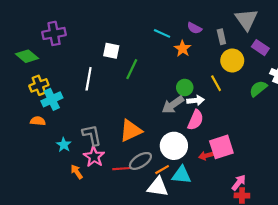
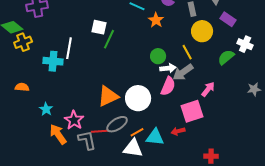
white square: (111, 51) -> (99, 27), moved
yellow cross: (39, 85) -> (23, 42), moved
cyan cross: (52, 99) -> (53, 61), moved, turned 30
gray arrow: (173, 105) -> (183, 72), moved
gray L-shape: (92, 135) -> (87, 140), moved
white circle: (174, 146) -> (138, 98), moved
red arrow: (206, 156) -> (178, 131), moved
orange arrow: (77, 172) -> (58, 134), size x1.5
pink arrow: (239, 183) -> (208, 89), moved

